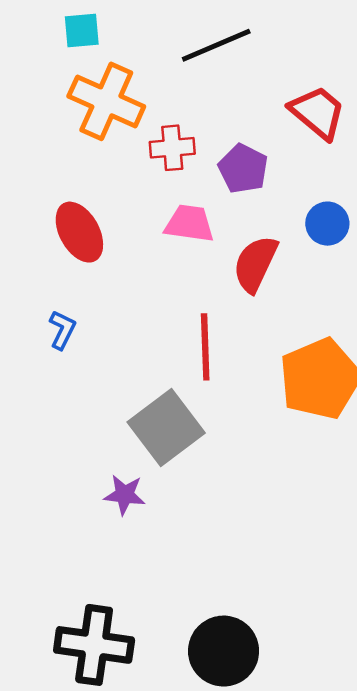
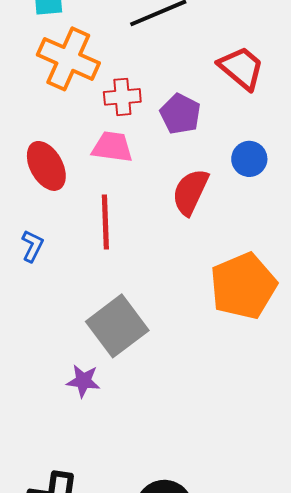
pink trapezoid: (189, 224) -> (112, 147), moved
red line: (205, 347) -> (105, 222), moved

